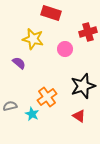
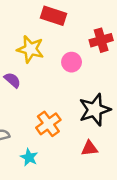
cyan star: (32, 114) -> (29, 157), moved
red triangle: (79, 116) -> (90, 148), turned -40

